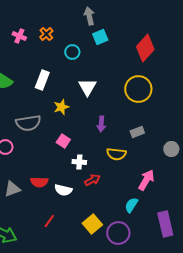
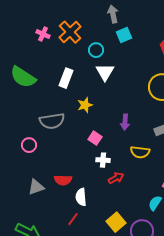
orange cross: (46, 34) -> (70, 32), size x1.6
white triangle: (87, 87) -> (105, 72), moved
pink square: (63, 141) -> (95, 138), moved
white semicircle: (63, 190) -> (81, 197), moved, turned 72

